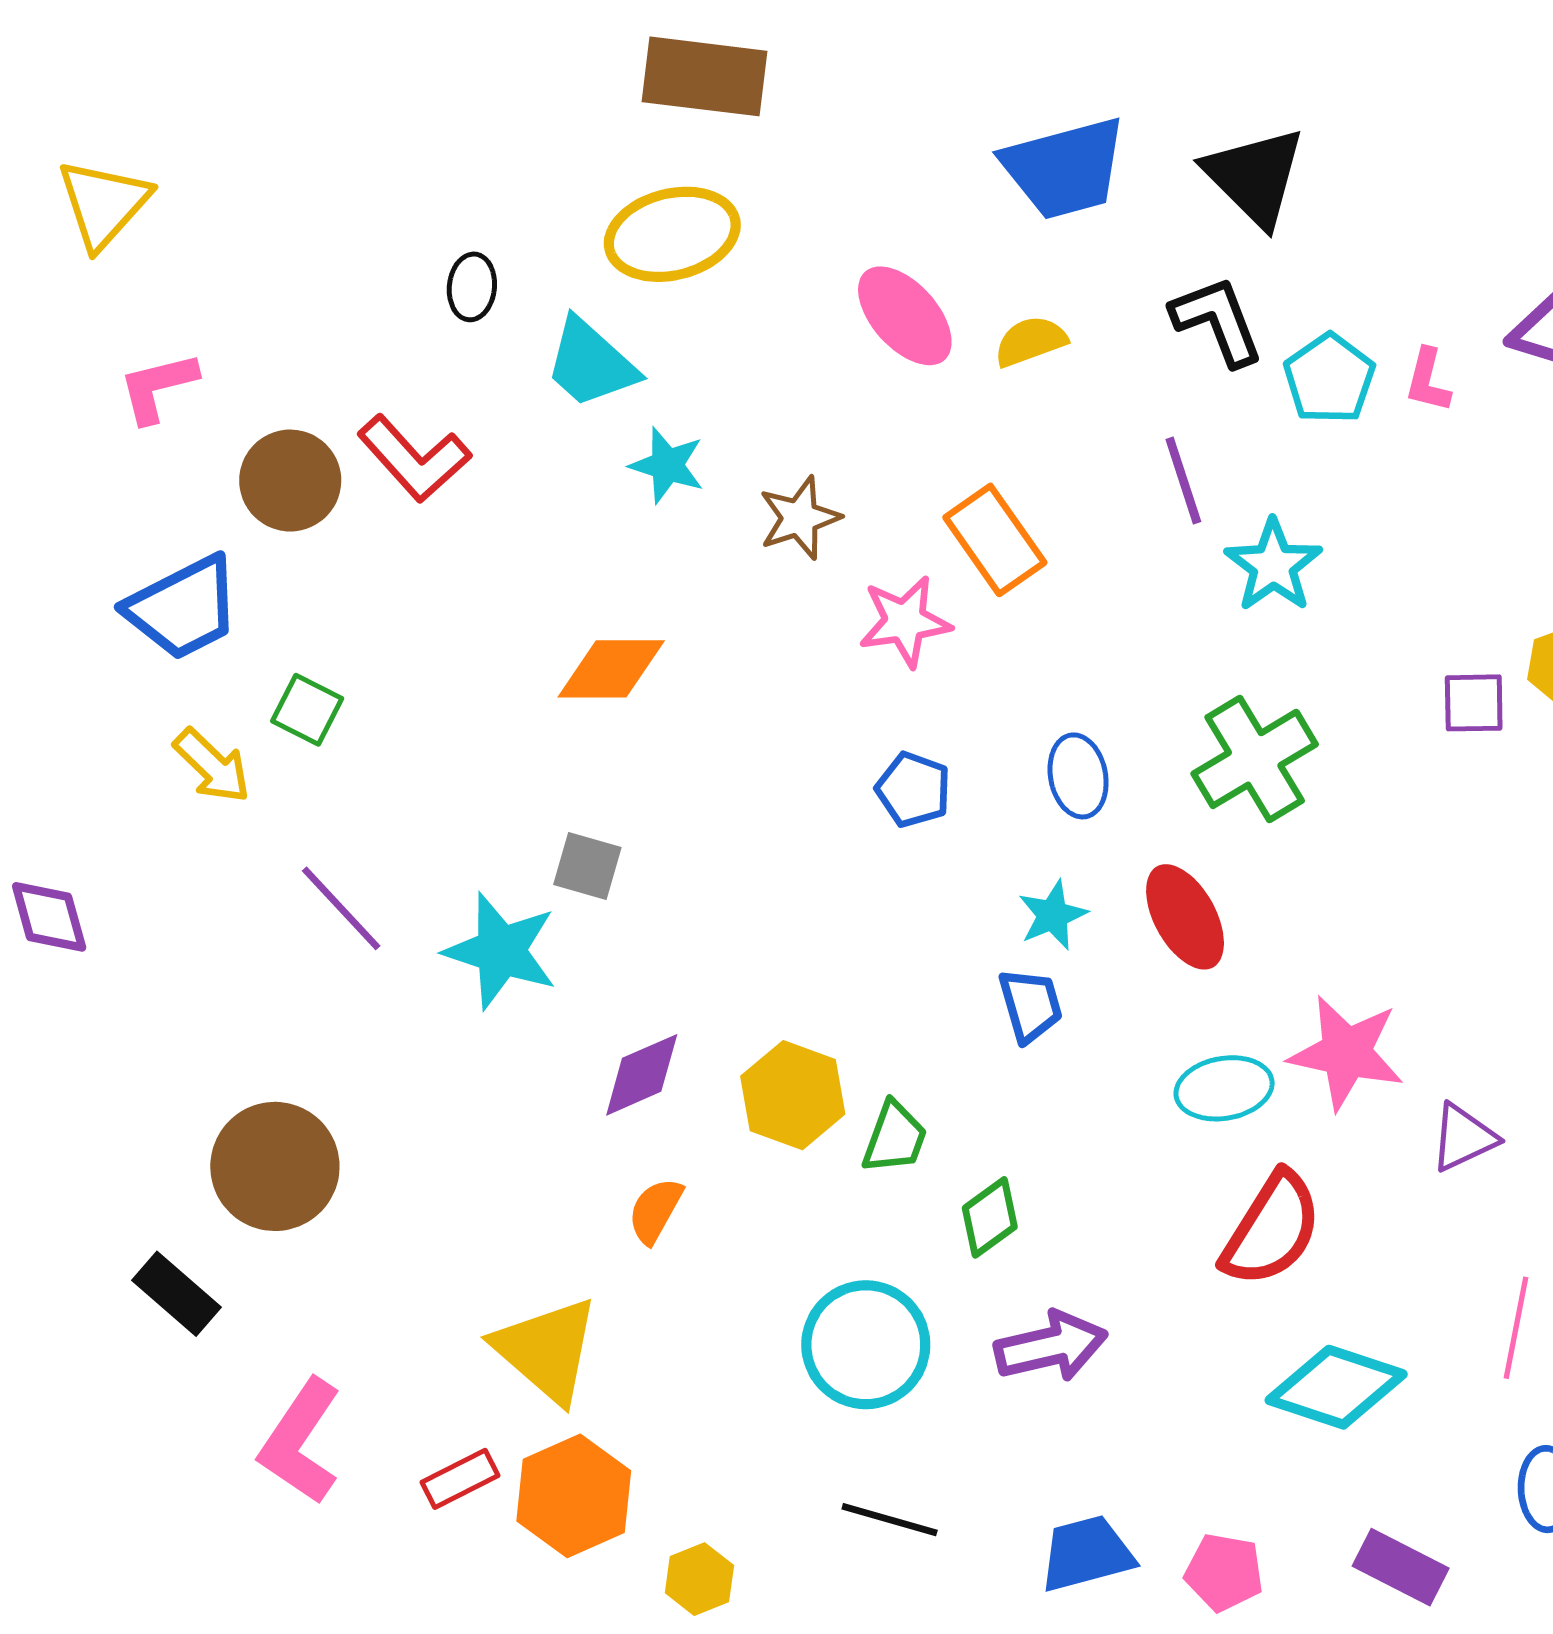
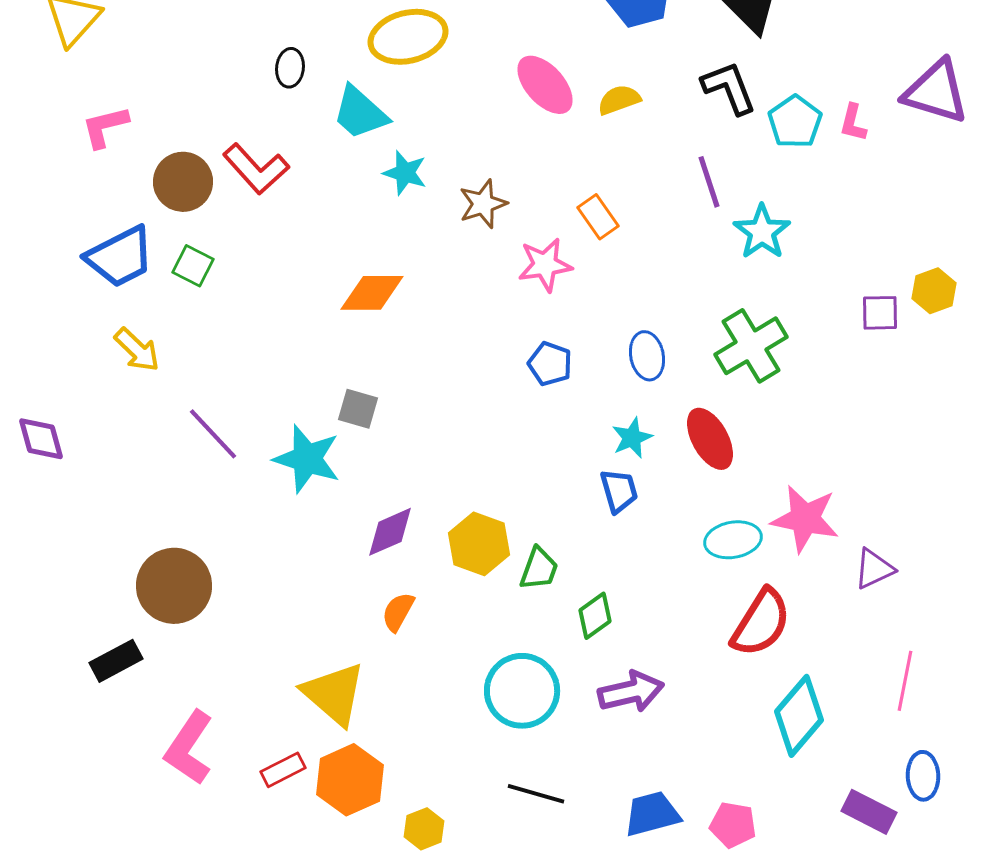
orange rectangle: (995, 540) -> (598, 217), size x0.7
green square: (307, 710) -> (193, 266), moved
black rectangle: (176, 1294) -> (116, 661), turned -69
cyan diamond: (1336, 1387) -> (799, 716), turned -68
purple rectangle: (1401, 1567) -> (869, 812), moved

